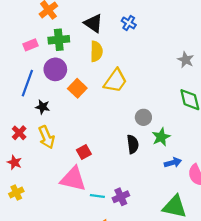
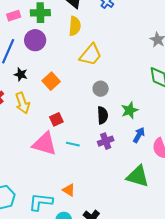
orange square: (77, 88) -> (51, 81), moved
gray circle: (143, 117) -> (101, 89), moved
blue arrow: (173, 163) -> (139, 135), turned -49
cyan line: (97, 196) -> (73, 144), moved
purple cross: (121, 197) -> (106, 141), moved

